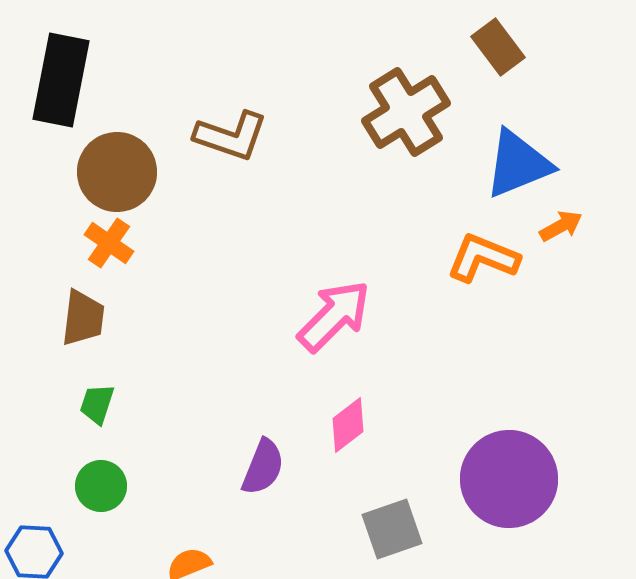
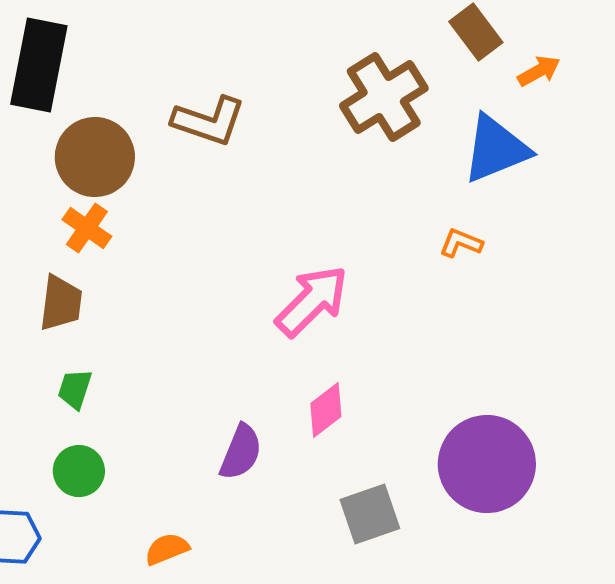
orange arrow: (561, 226) -> (539, 71), moved
orange L-shape: (483, 258) -> (461, 243), size x0.6

